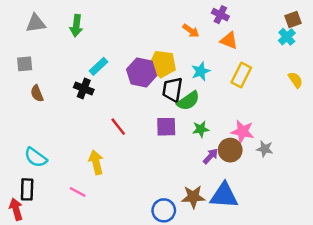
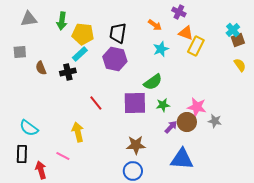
brown square: (293, 20) -> (238, 40), moved
yellow pentagon: (162, 64) -> (83, 34), moved
cyan star: (201, 71) -> (161, 49), moved
yellow rectangle: (241, 75) -> (196, 46), moved
black cross: (84, 88) -> (68, 72), turned -35
black trapezoid: (172, 90) -> (118, 33), moved
brown semicircle: (37, 93) -> (41, 68), moved
purple square: (166, 127) -> (135, 103), size x1.4
brown star: (193, 197) -> (136, 145), moved
red arrow: (16, 209) -> (41, 170), moved

